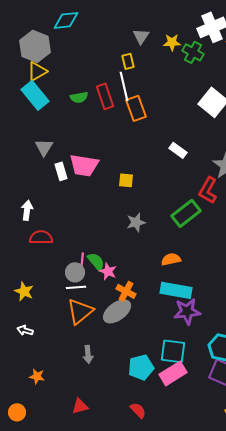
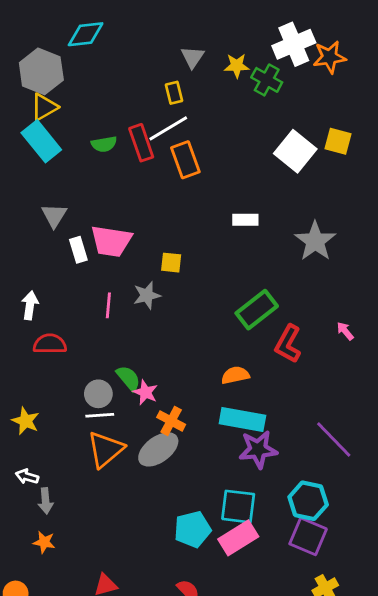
white line: (124, 86) -> (168, 128), turned 72
white rectangle: (178, 150) -> (245, 220), turned -36
red L-shape: (208, 190) -> (288, 344), moved
gray star: (136, 222) -> (147, 295), moved
pink line: (82, 261) -> (108, 305), moved
gray arrow: (88, 354) -> (46, 501), moved

